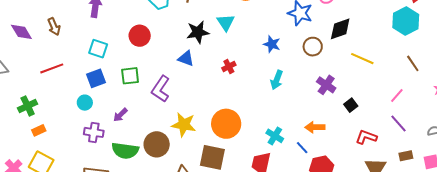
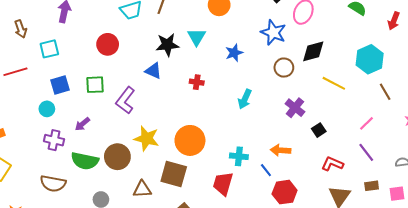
cyan hexagon: (406, 21) -> (370, 59), moved
blue star: (272, 44) -> (234, 53), moved, turned 30
cyan square: (98, 49) -> (49, 49), moved, turned -36
red cross: (229, 67) -> (197, 82), turned 32
cyan cross: (275, 136) -> (239, 156), turned -30

